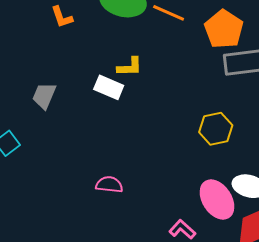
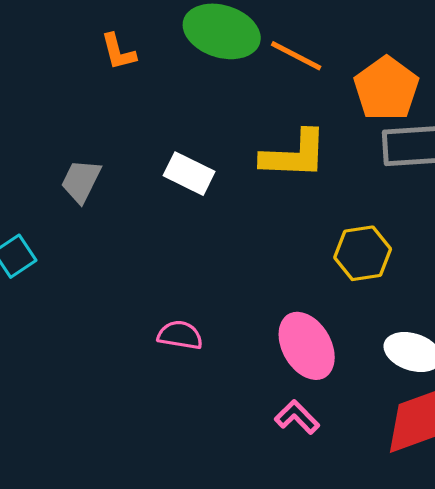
yellow L-shape: (130, 67) -> (294, 155), moved, size x1.6
pink ellipse: (217, 200) -> (307, 346), moved

